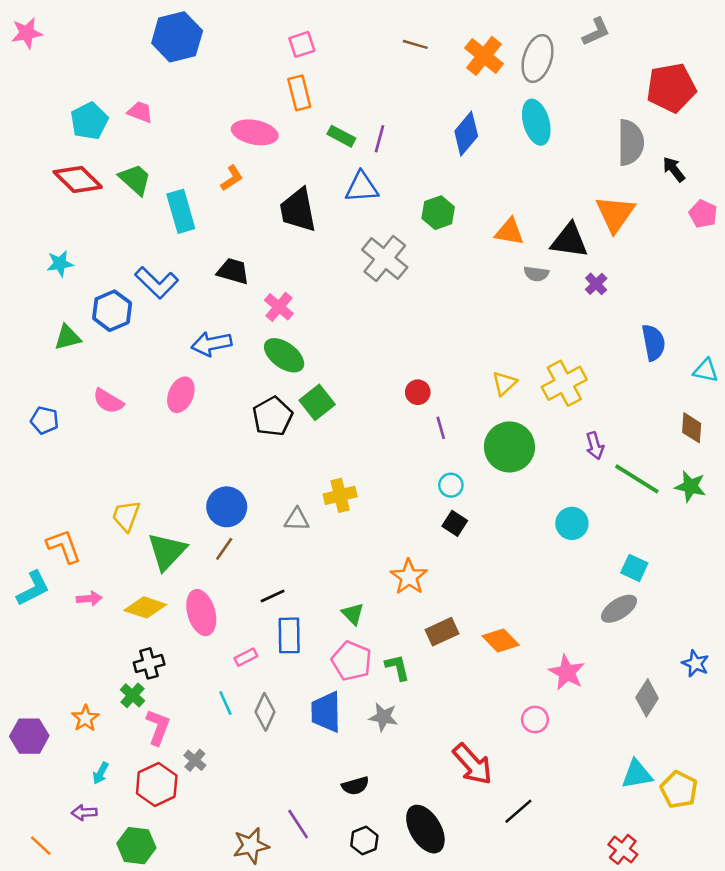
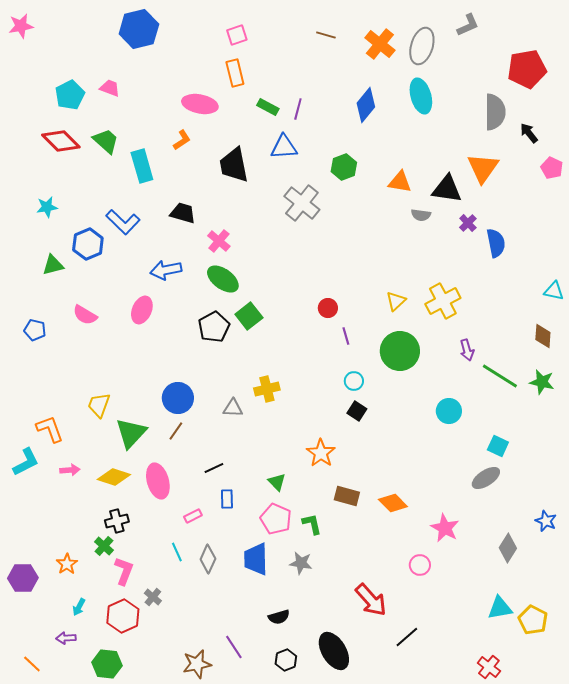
blue semicircle: (653, 343) -> (496, 243), moved
brown rectangle: (442, 632) -> (347, 496), turned 40
blue rectangle: (289, 635) -> (227, 499), size x0.7

